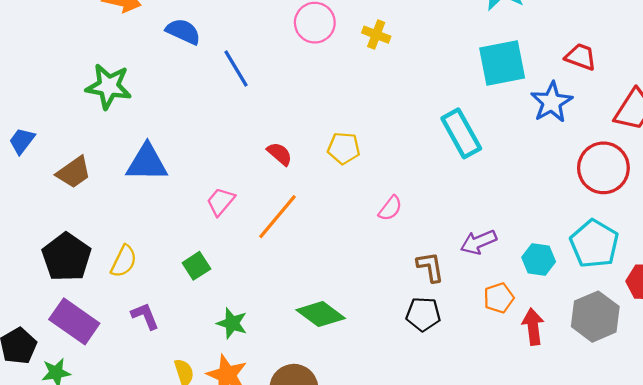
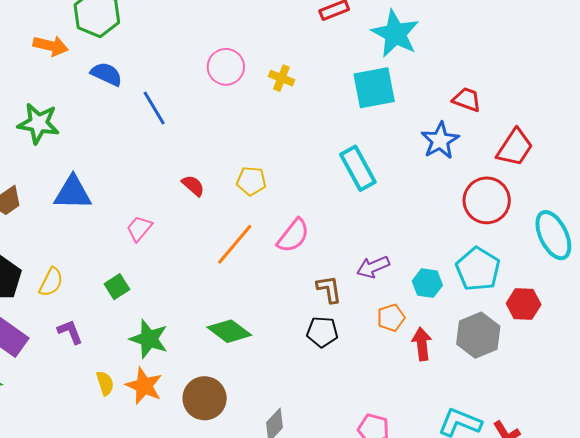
cyan square: (502, 63) -> (374, 88), moved
pink semicircle: (390, 208) -> (293, 236), size x1.5
orange line: (277, 217) -> (235, 244), moved
green star: (232, 323) -> (149, 339), size x1.4

